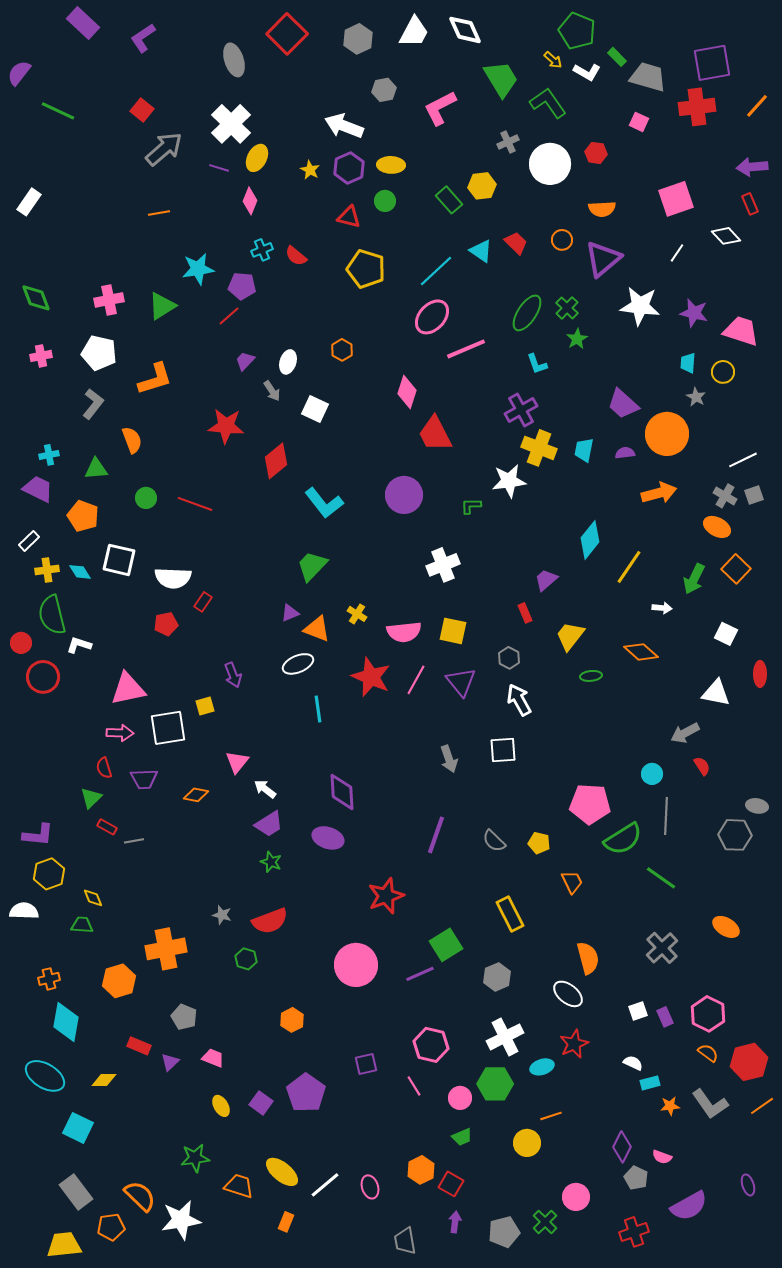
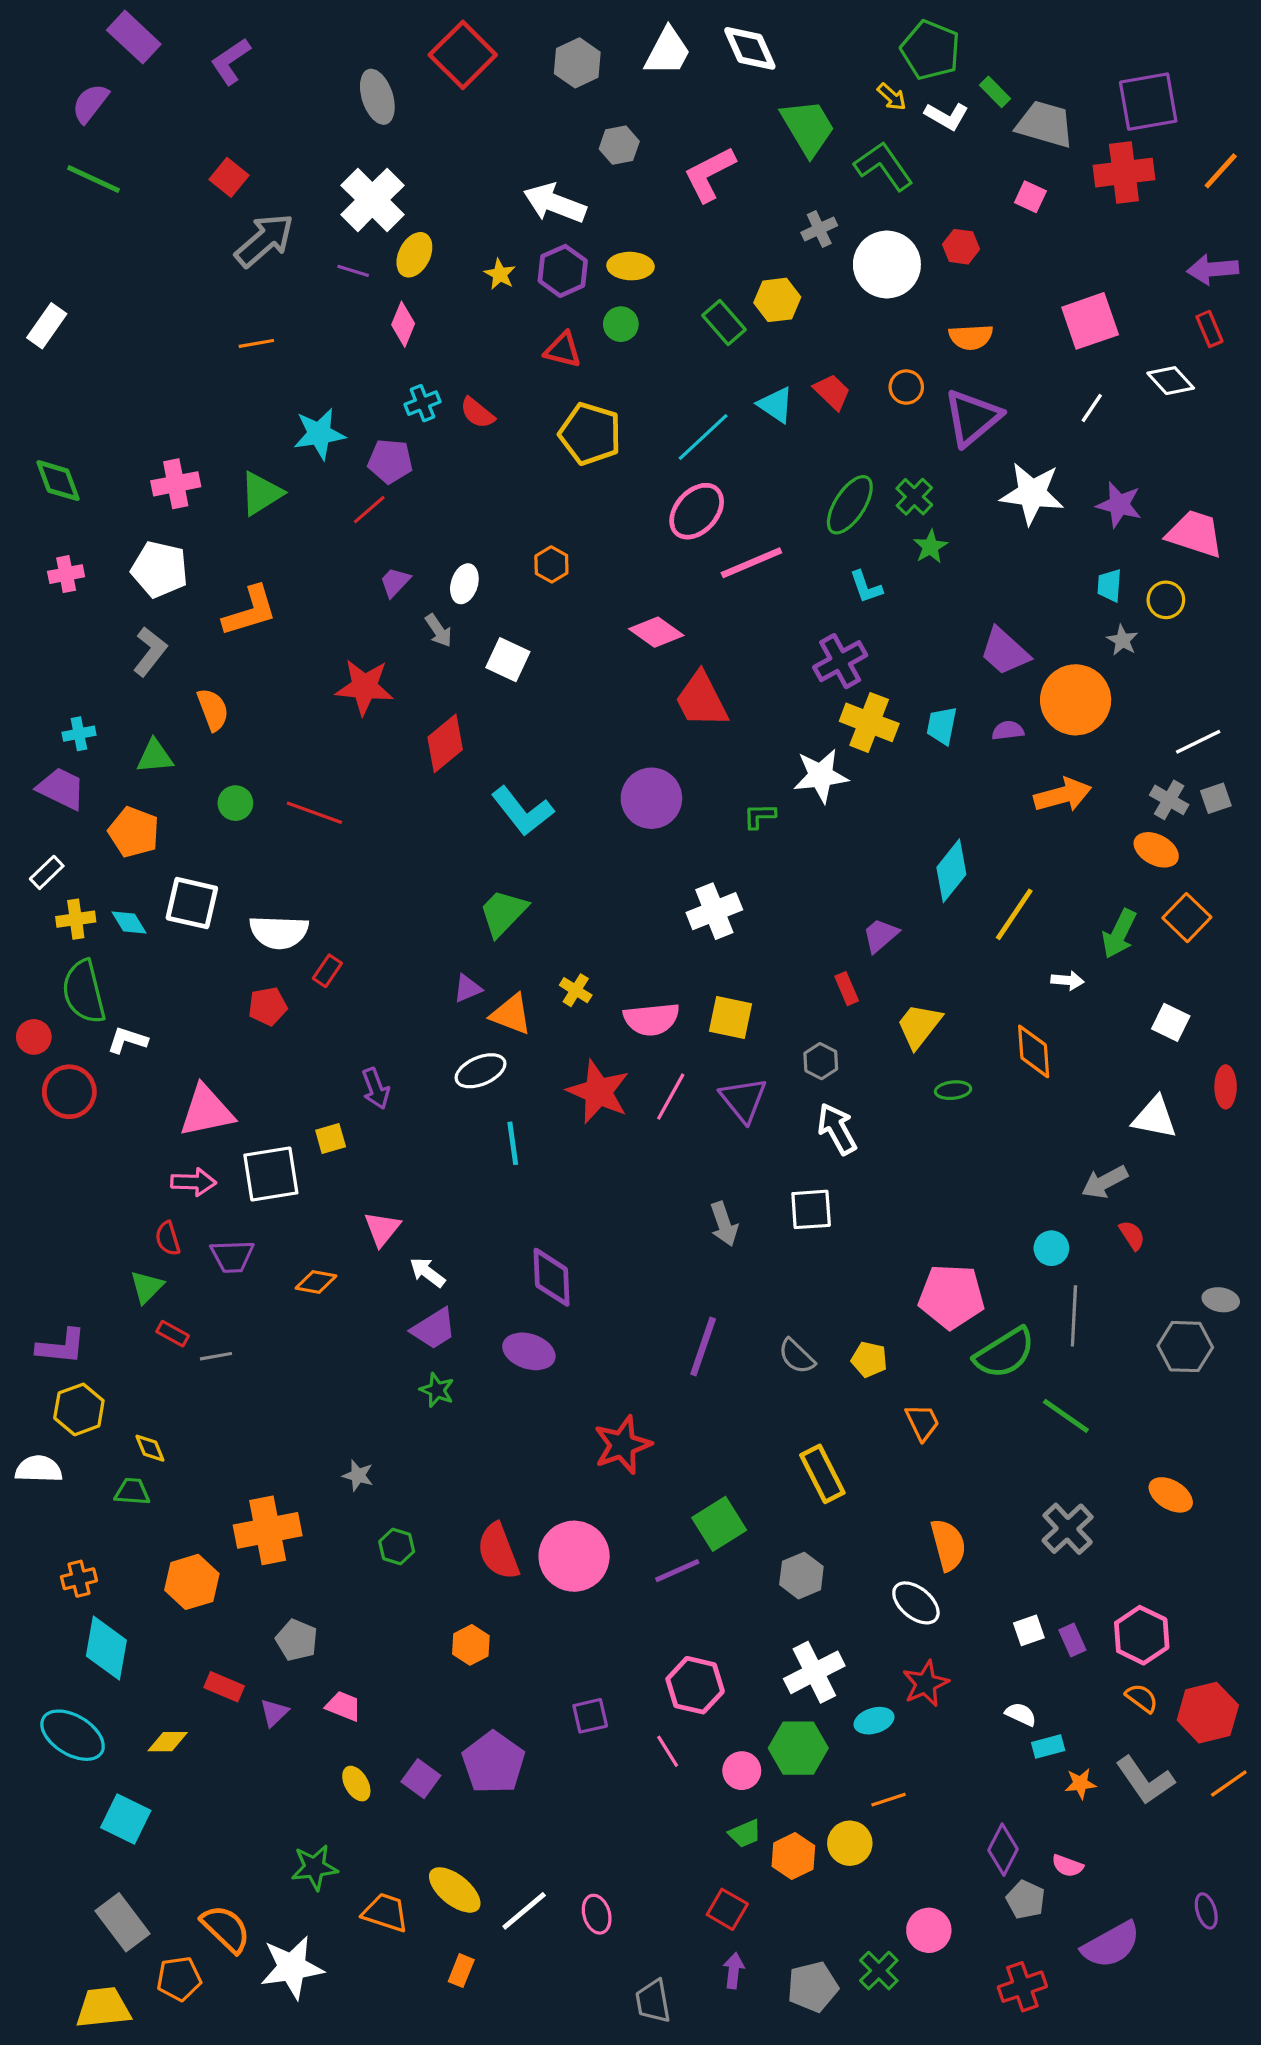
purple semicircle: (19, 73) -> (90, 103), moved
pink diamond: (407, 392) -> (656, 632), turned -72
orange diamond: (641, 652) -> (1034, 1051), turned 44
red semicircle: (270, 921) -> (498, 1551), moved, turned 90
orange hexagon: (421, 1170) -> (793, 1856), moved

